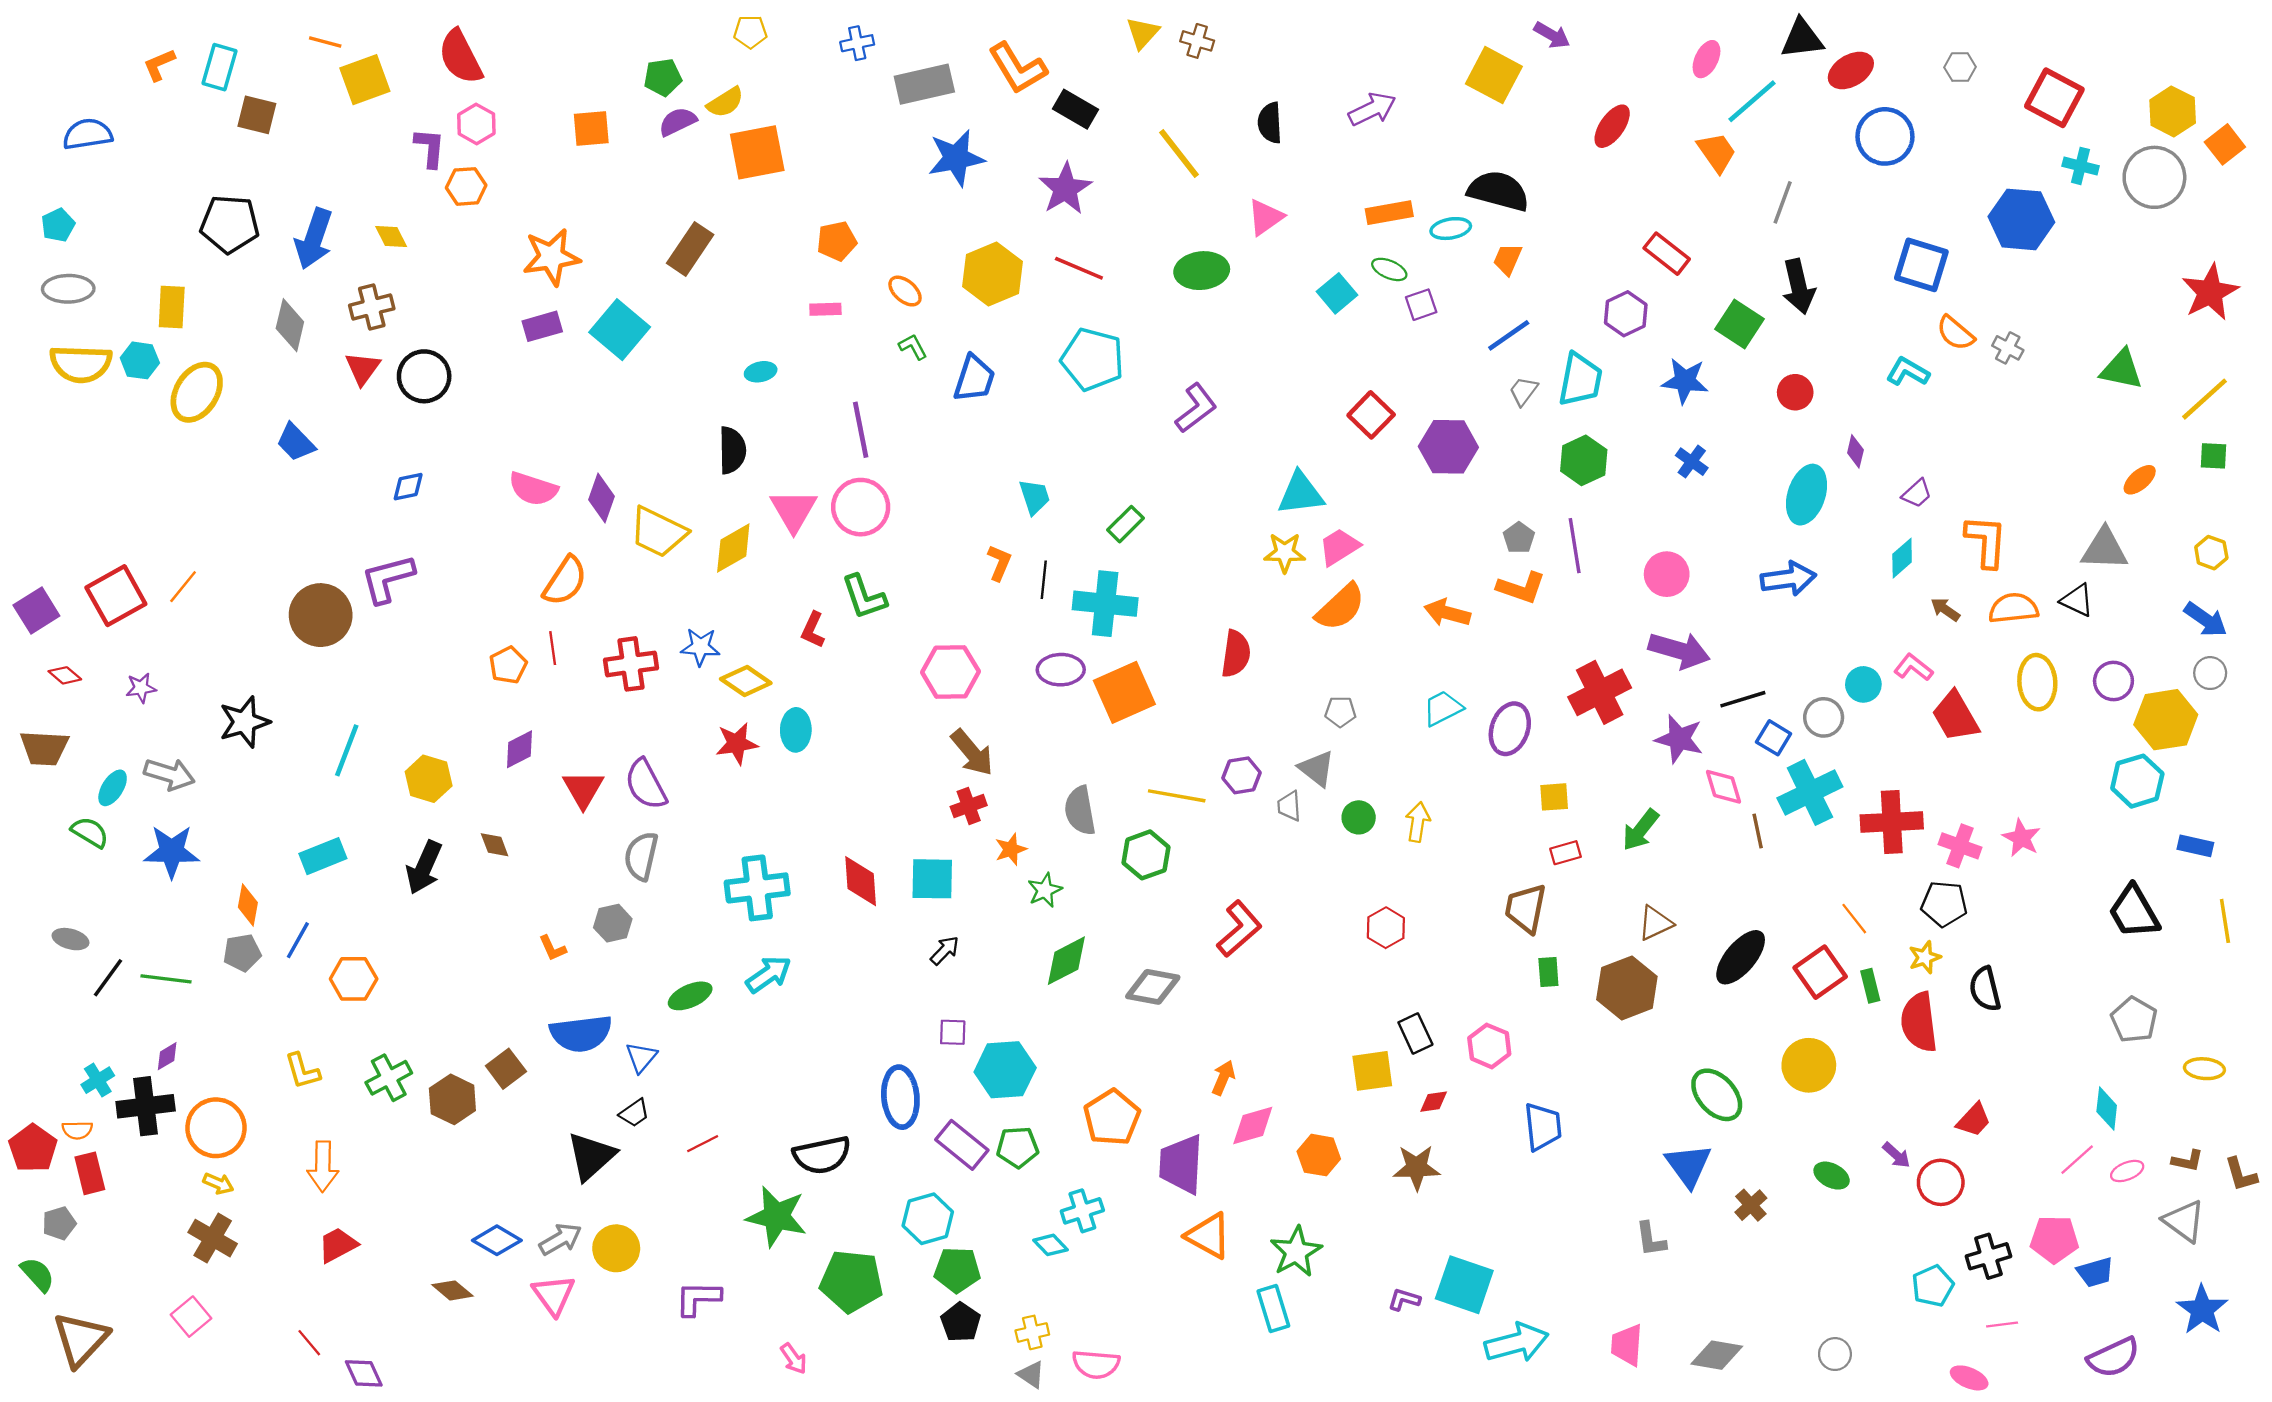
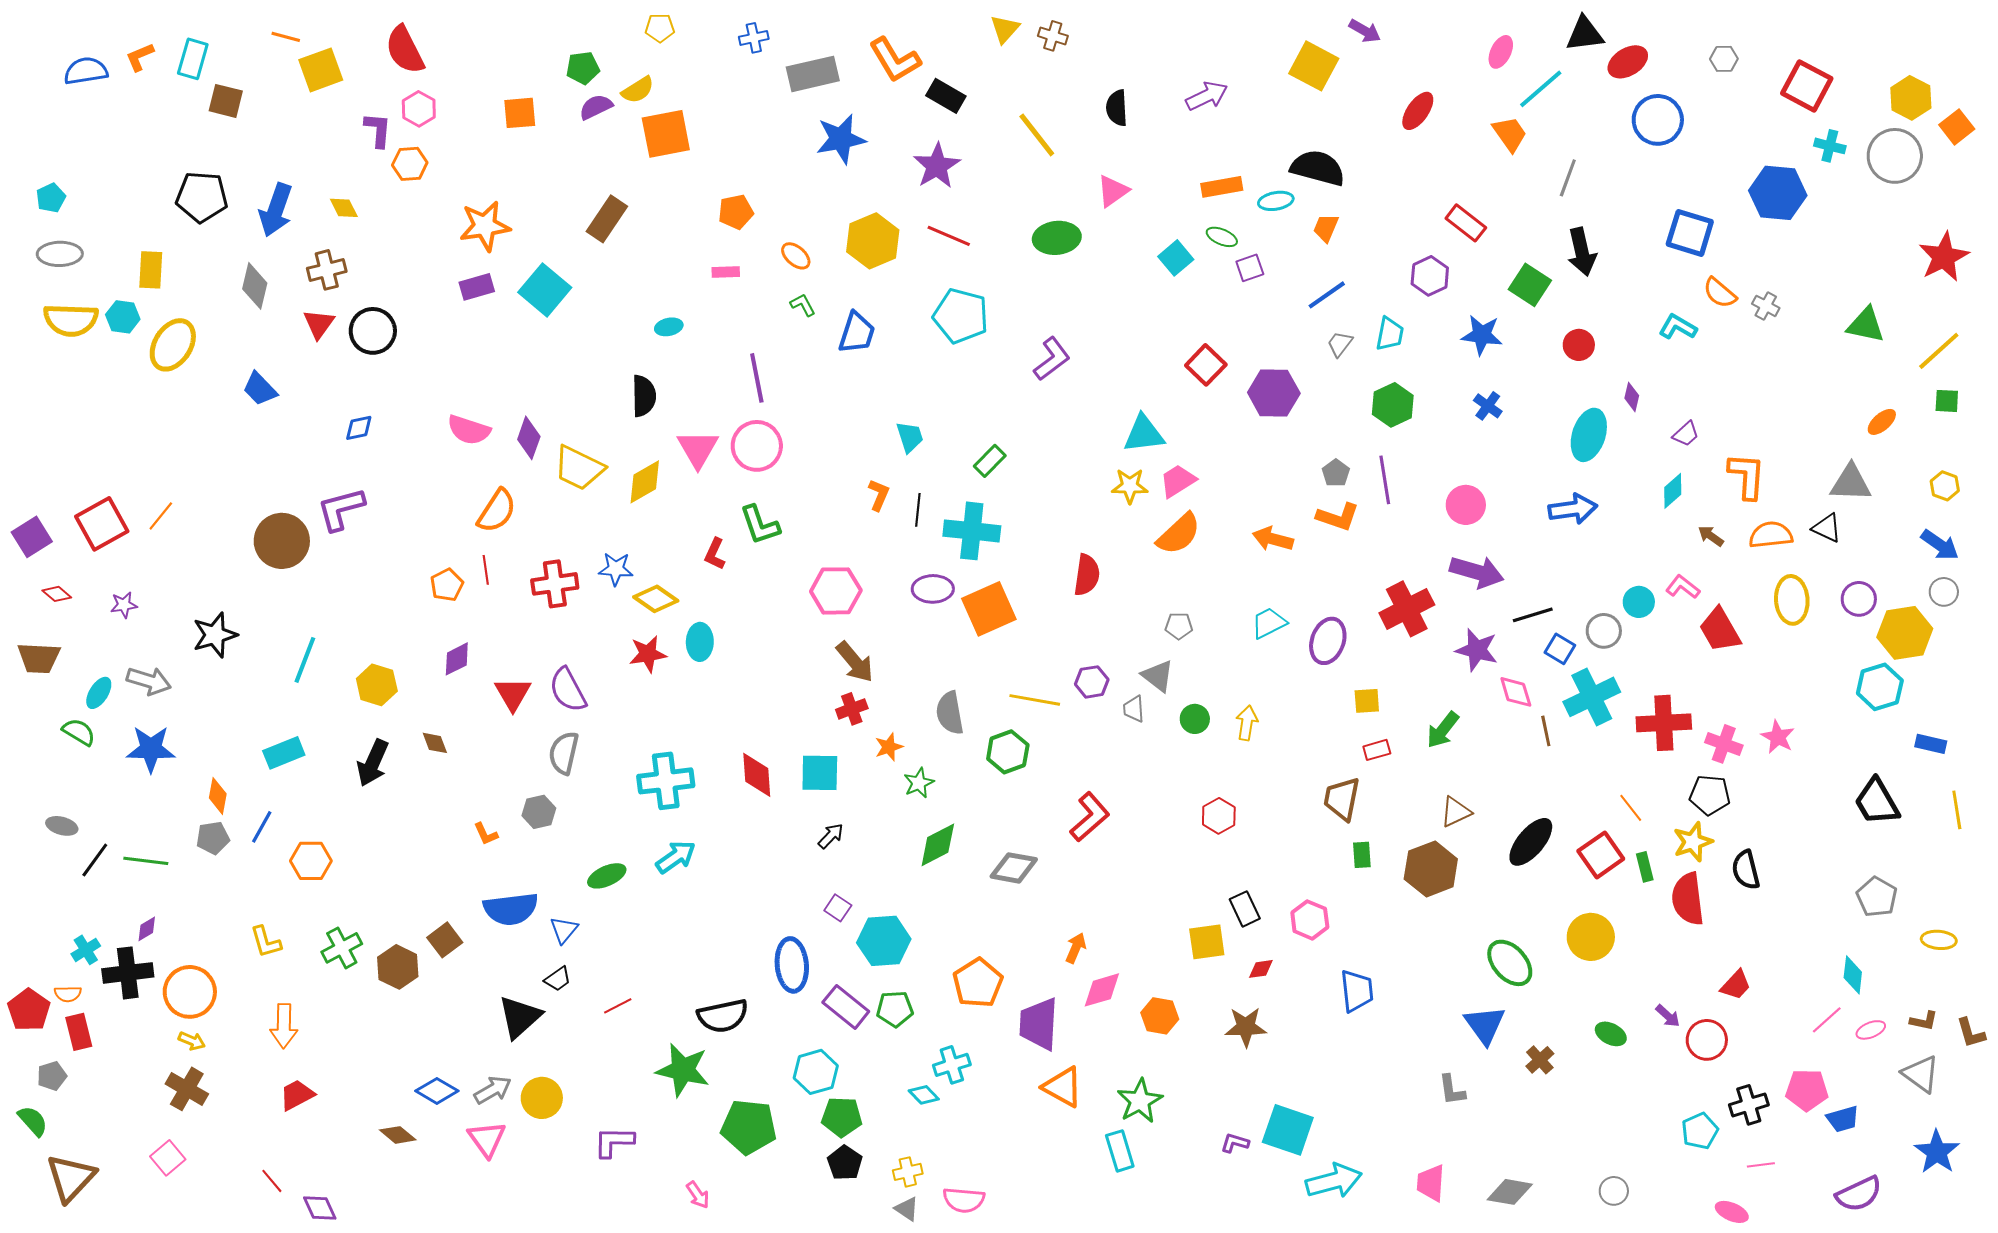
blue semicircle: (88, 134) -> (86, 71), moved
cyan trapezoid: (1580, 380) -> (1390, 334), size x0.7
yellow star: (1925, 957) -> (1693, 842), size x1.4
purple square: (953, 1032) -> (838, 908), turned 32

